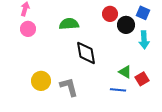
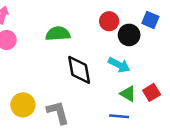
cyan arrow: (144, 40) -> (119, 65), moved, turned -60
red square: (142, 79) -> (152, 92), moved

